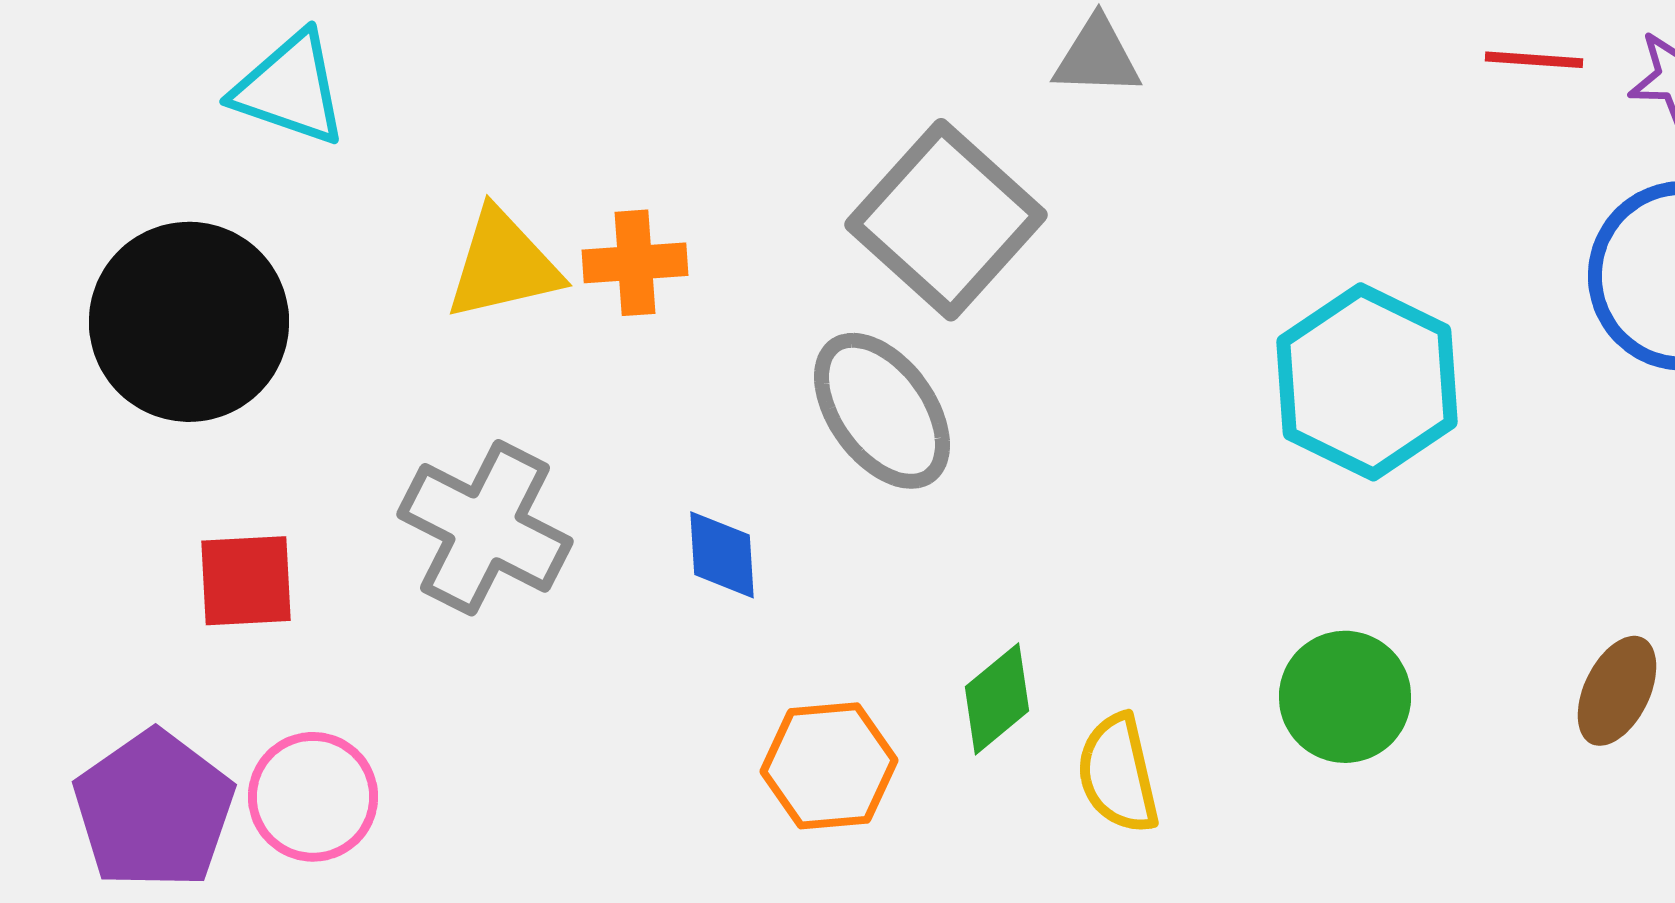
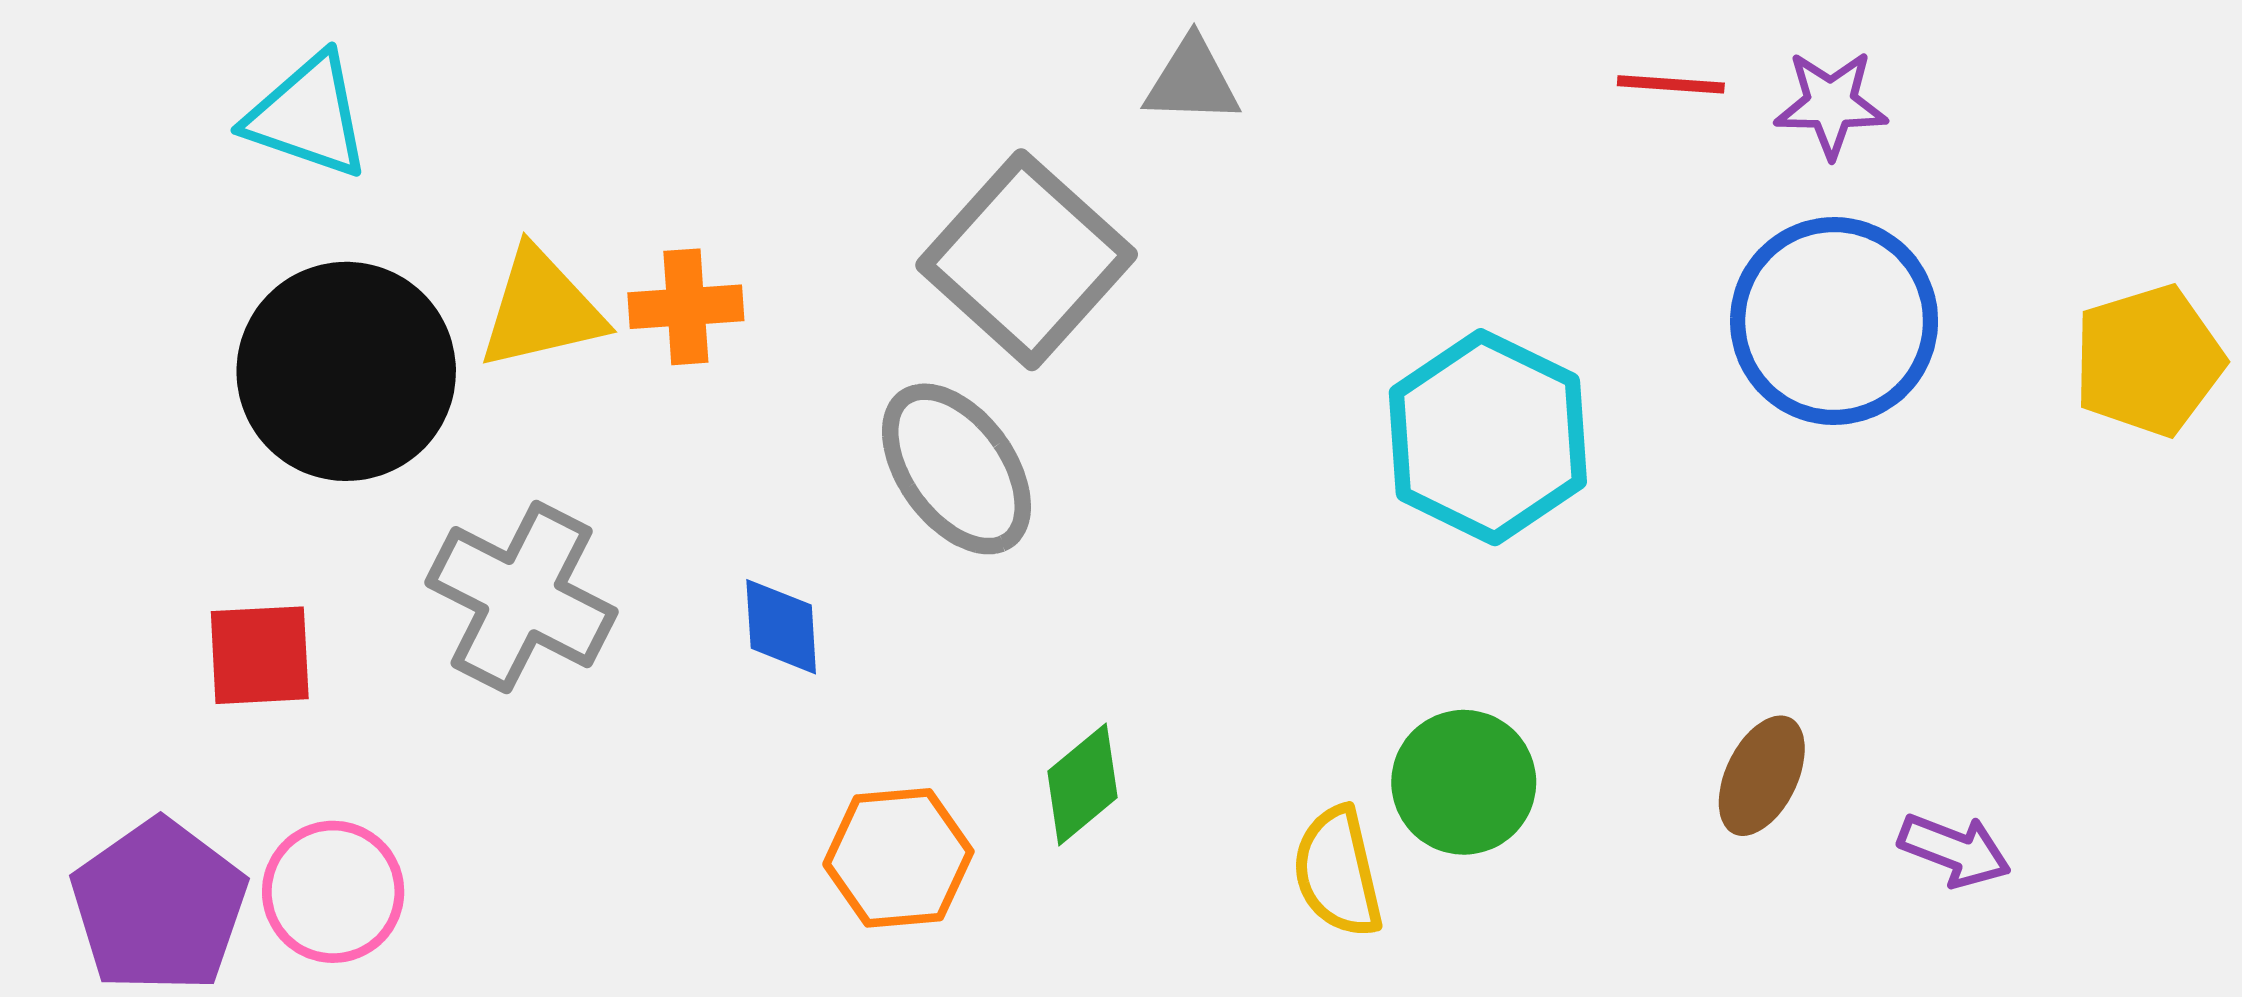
black circle: (189, 322) -> (346, 371), moved
yellow semicircle: (1118, 774) -> (1338, 872), moved

